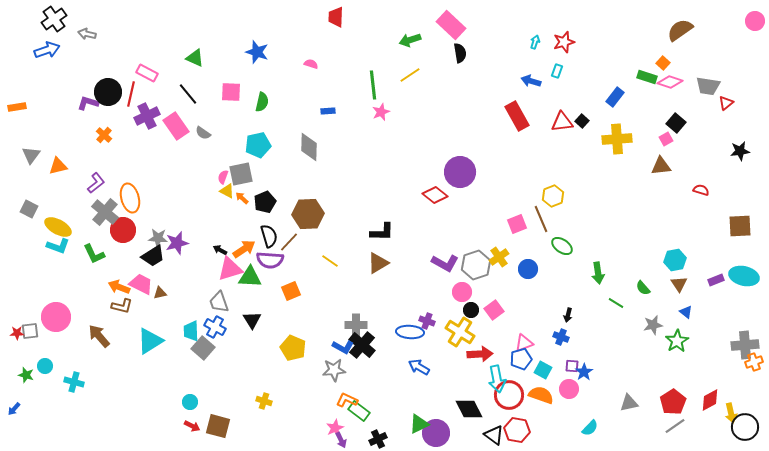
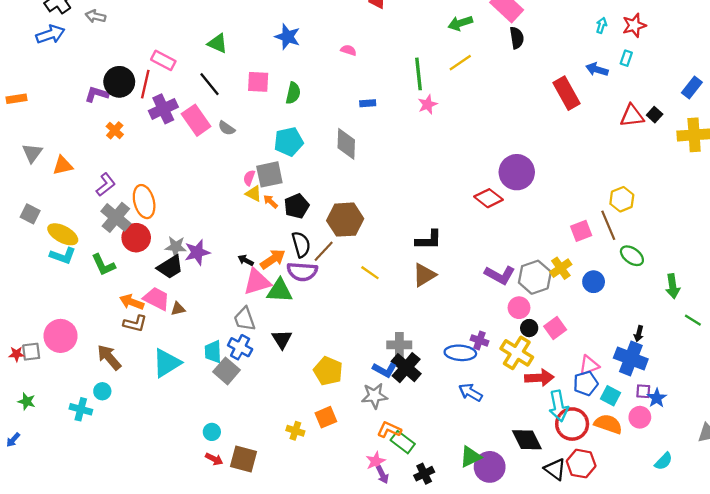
red rectangle: (517, 116) -> (566, 93), moved
orange square: (291, 291) -> (326, 417), moved
blue cross: (561, 337) -> (631, 359), size x1.8
cyan circle: (45, 366) -> (102, 391), moved

